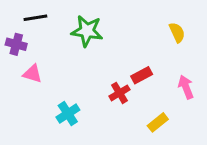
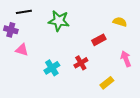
yellow semicircle: (177, 32) -> (120, 22), turned -48
red rectangle: (142, 75) -> (99, 40), moved
cyan cross: (68, 114) -> (52, 68), moved

